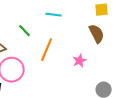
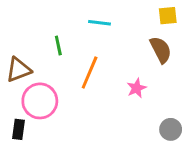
green line: (25, 31) -> (58, 45), turned 32

